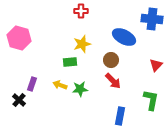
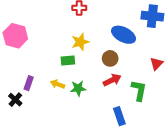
red arrow: (113, 81) -> (112, 80), turned -72
green L-shape: (151, 100) -> (139, 90), moved
blue rectangle: (120, 116) -> (119, 116), turned -30

